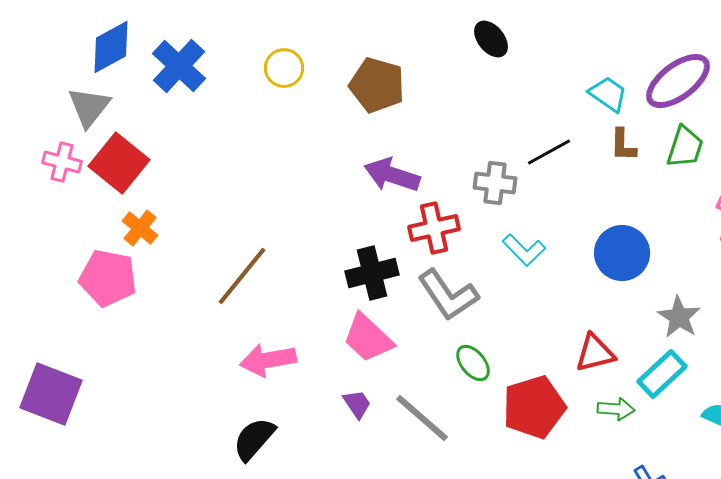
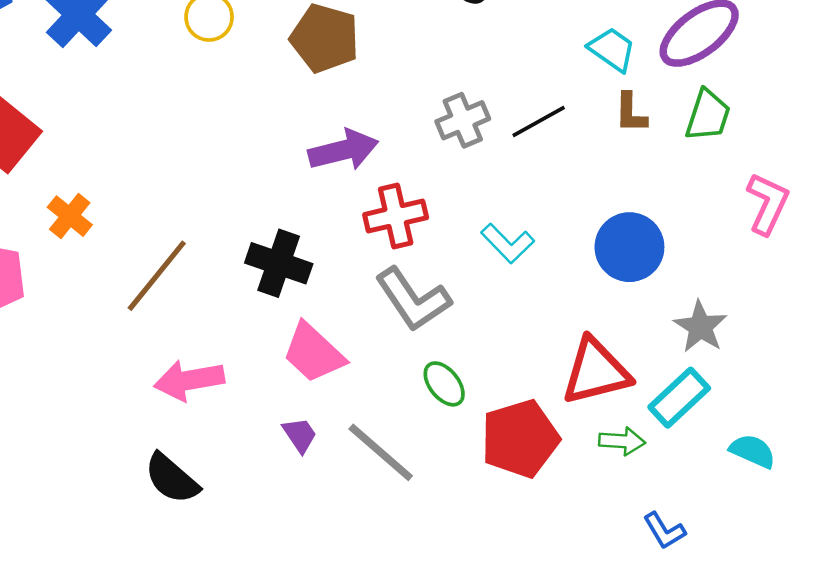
purple arrow: (392, 175) -> (343, 150), turned 148
gray cross: (495, 183) -> (463, 120), moved, turned -30
orange cross: (140, 228) -> (70, 216), moved
black cross: (372, 273) -> (279, 263), moved, turned 33
red triangle: (595, 353) -> (596, 372), size x1.4
black semicircle: (254, 439) -> (172, 478), turned -90

